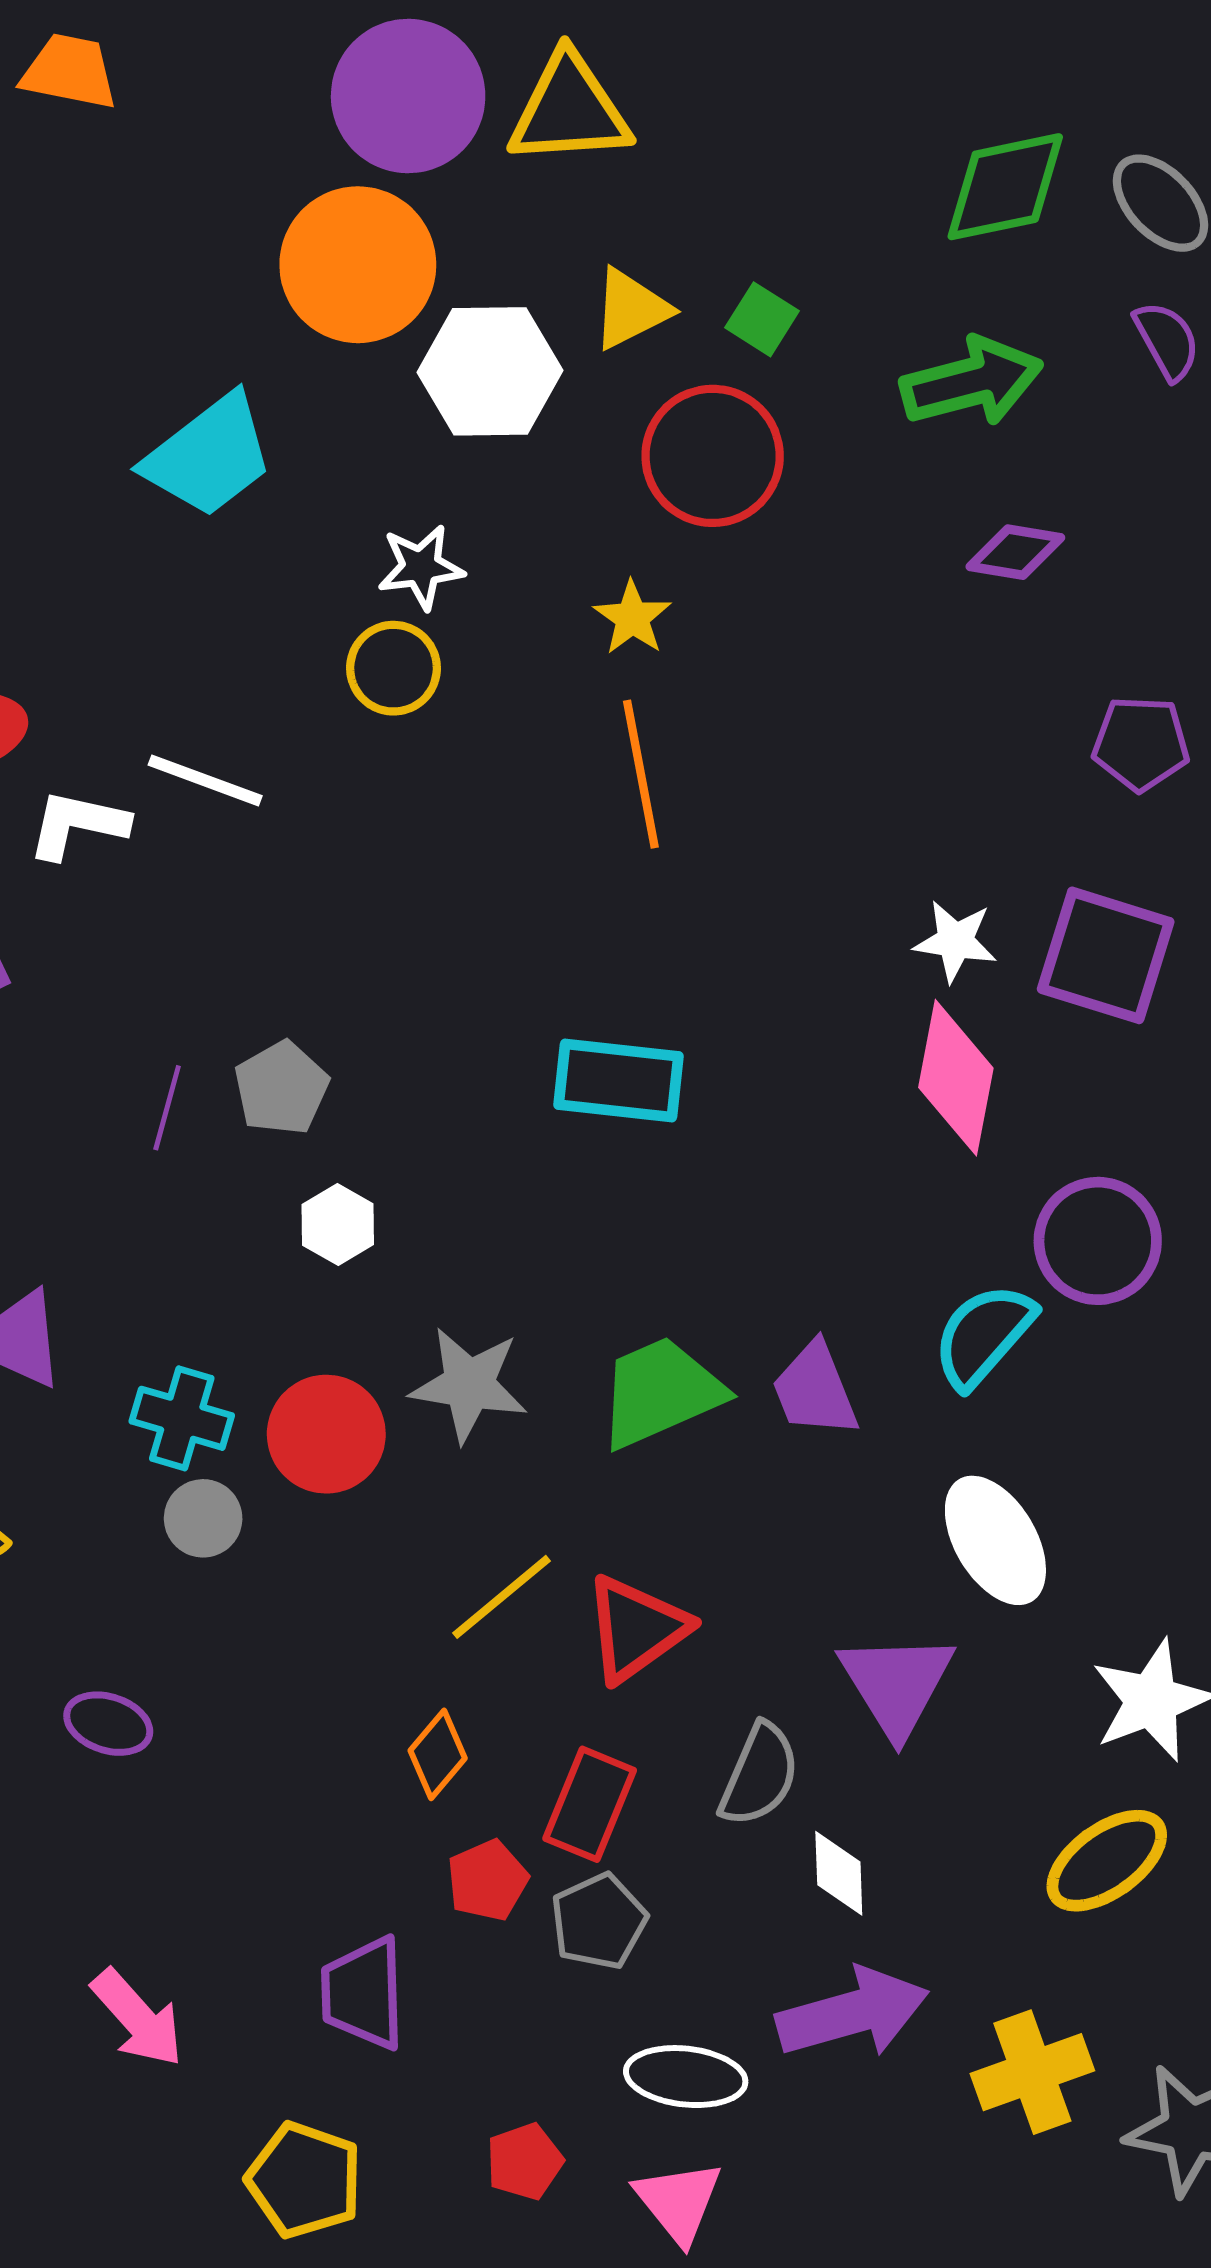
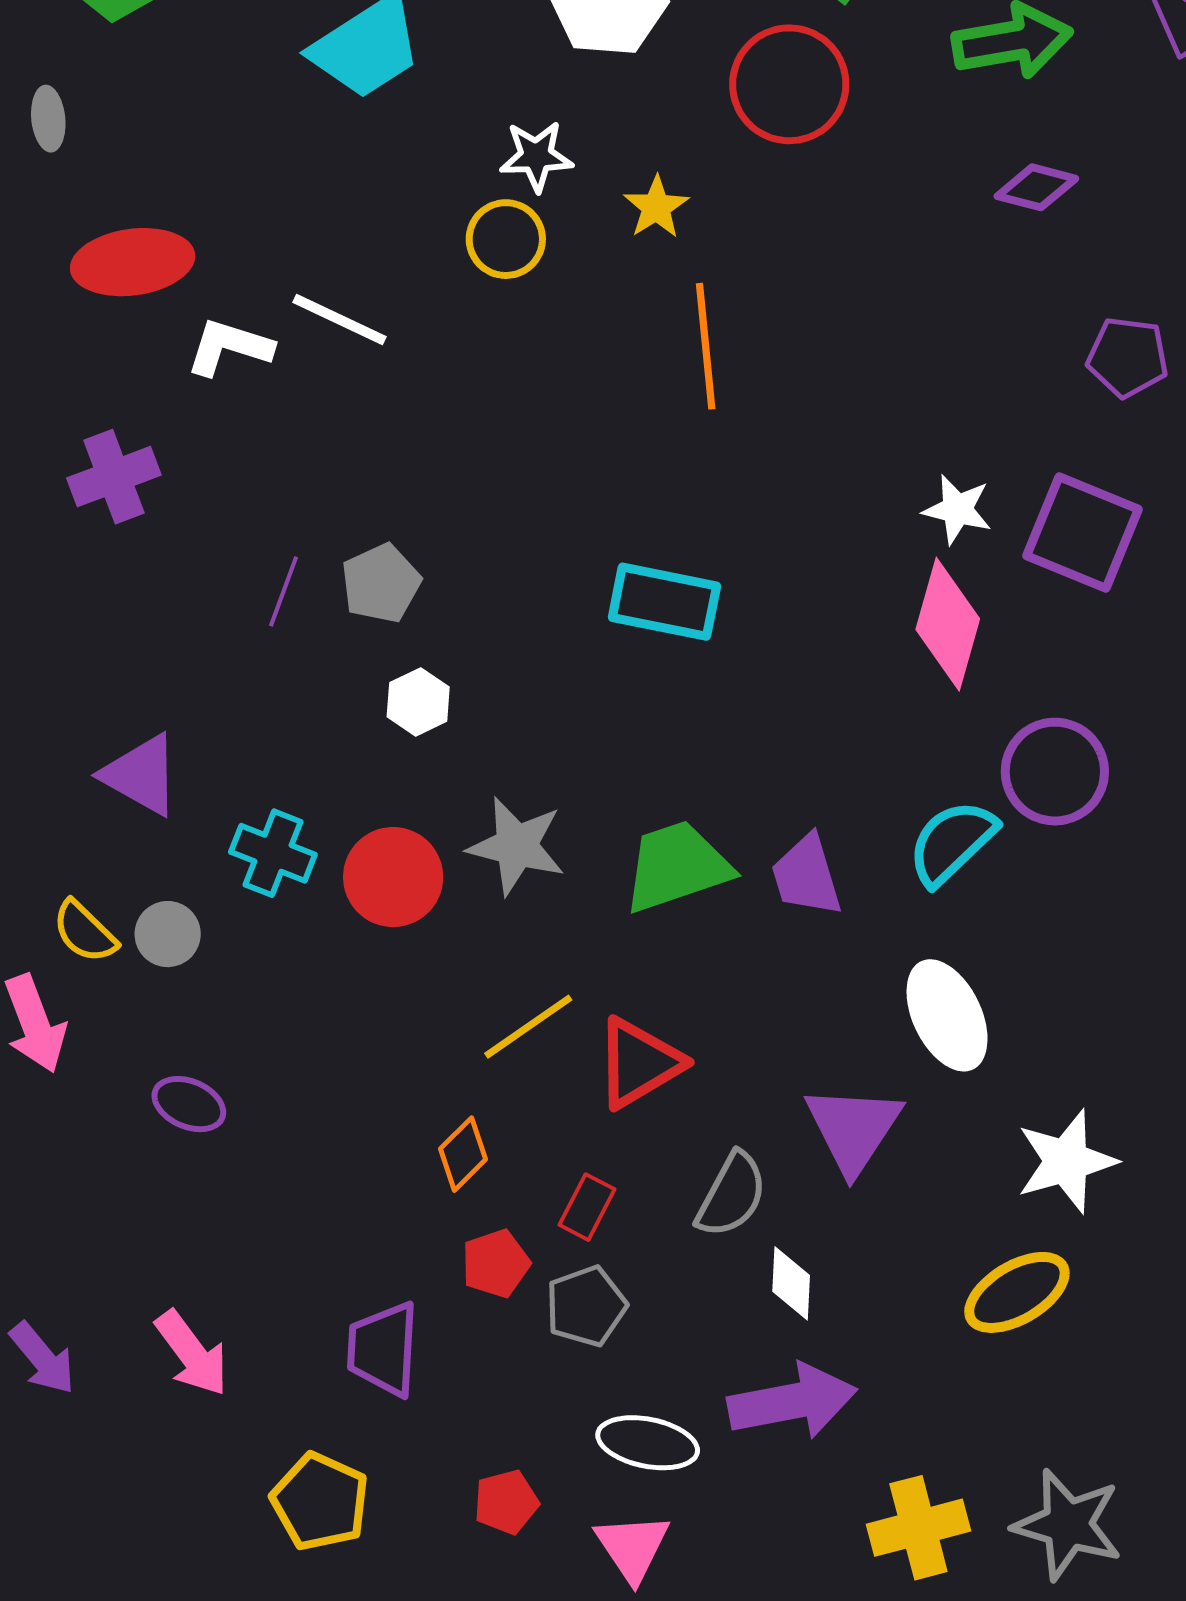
yellow star: (632, 618) -> (656, 207), moved
gray circle: (203, 1518) -> (168, 934), moved
red rectangle: (590, 1804) -> (587, 1207), size x0.7
yellow cross: (1032, 2072) -> (918, 1528), moved

